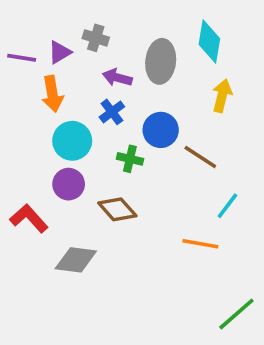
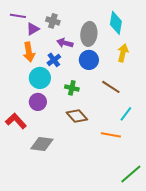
purple line: (22, 58) -> (18, 16), moved
blue cross: (112, 112) -> (54, 60), moved
blue circle: (161, 130) -> (89, 60), moved
brown diamond: (117, 209) -> (77, 116), moved

